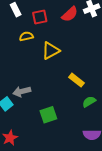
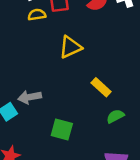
yellow semicircle: (26, 36) -> (37, 15), moved
green square: (48, 115) -> (62, 129), turned 30

